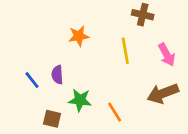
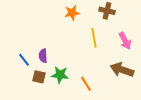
orange star: (79, 36) -> (72, 13), moved
brown arrow: (163, 93) -> (122, 70), turned 40
brown square: (52, 119) -> (39, 77), moved

